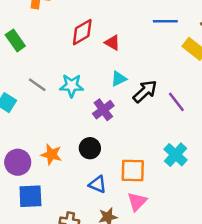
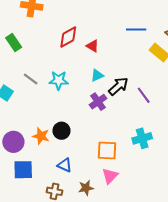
purple cross: (103, 110) -> (98, 102), moved
black circle: (90, 148) -> (61, 131), moved
cyan cross: (176, 155) -> (142, 138), turned 30
blue triangle: (98, 184) -> (65, 165), moved

